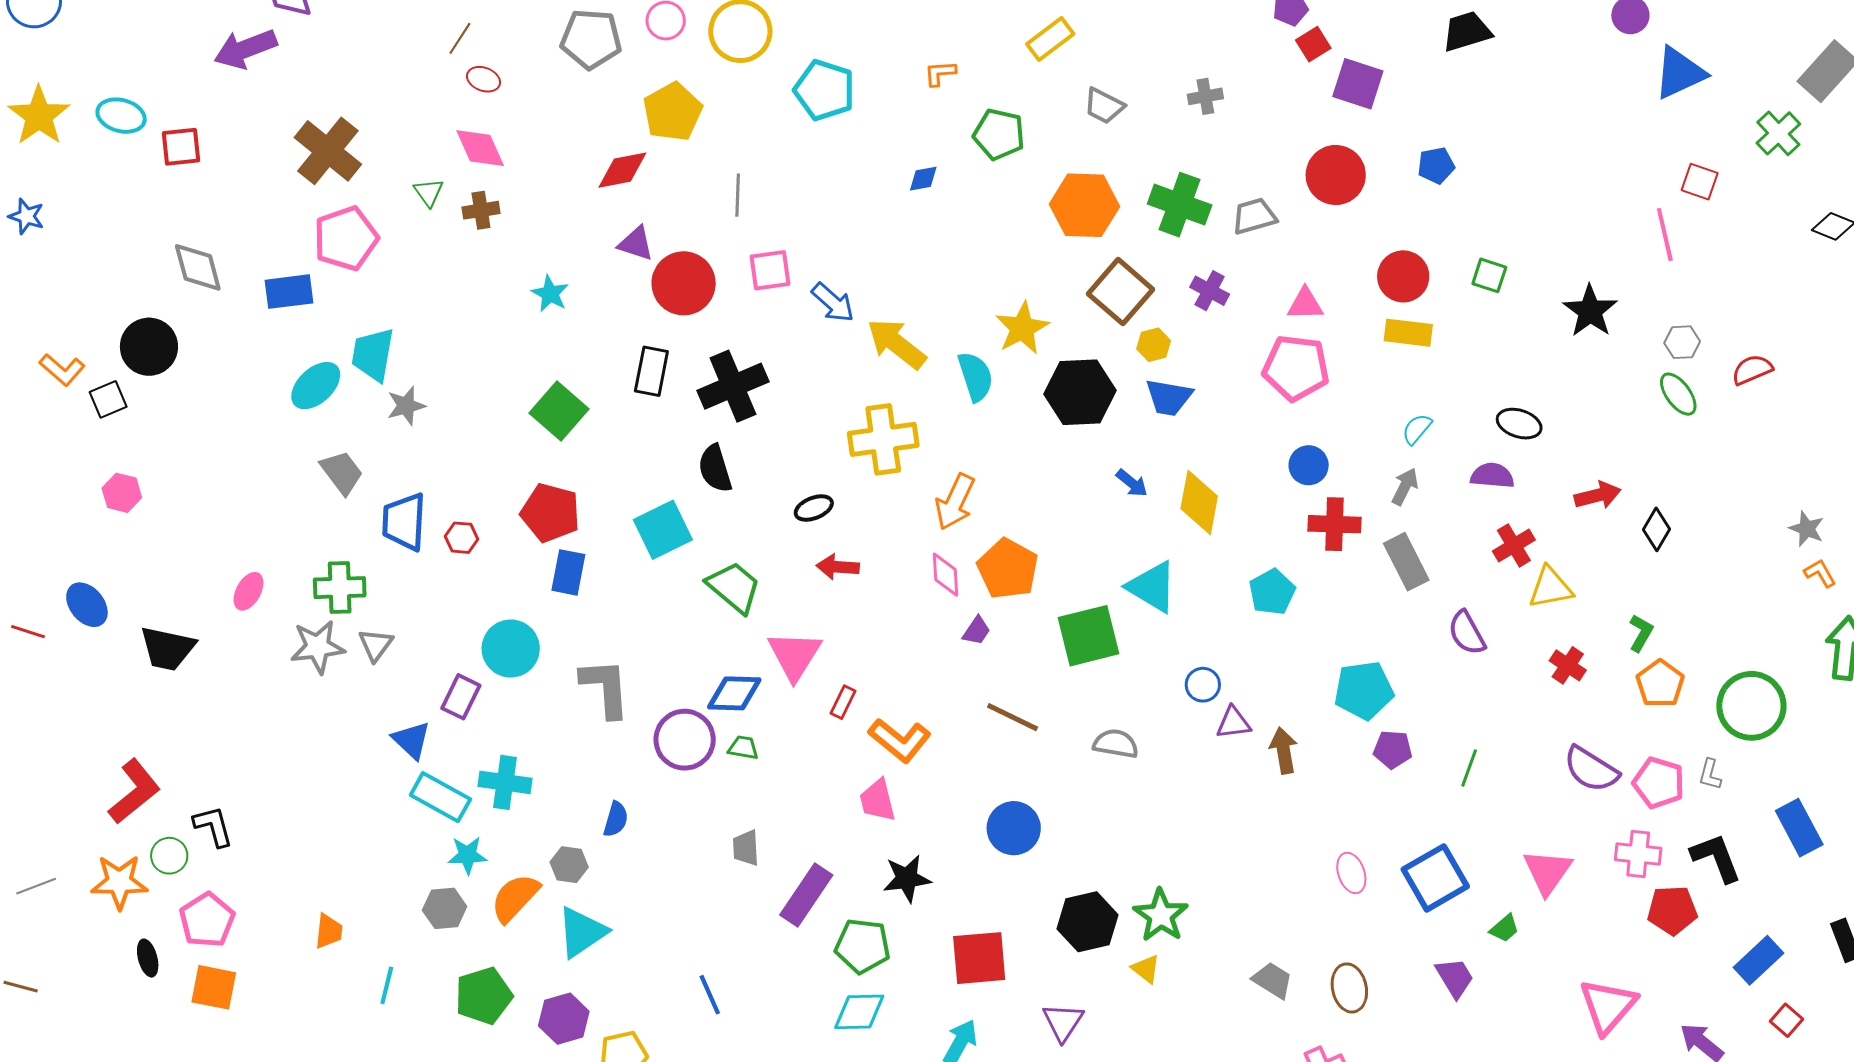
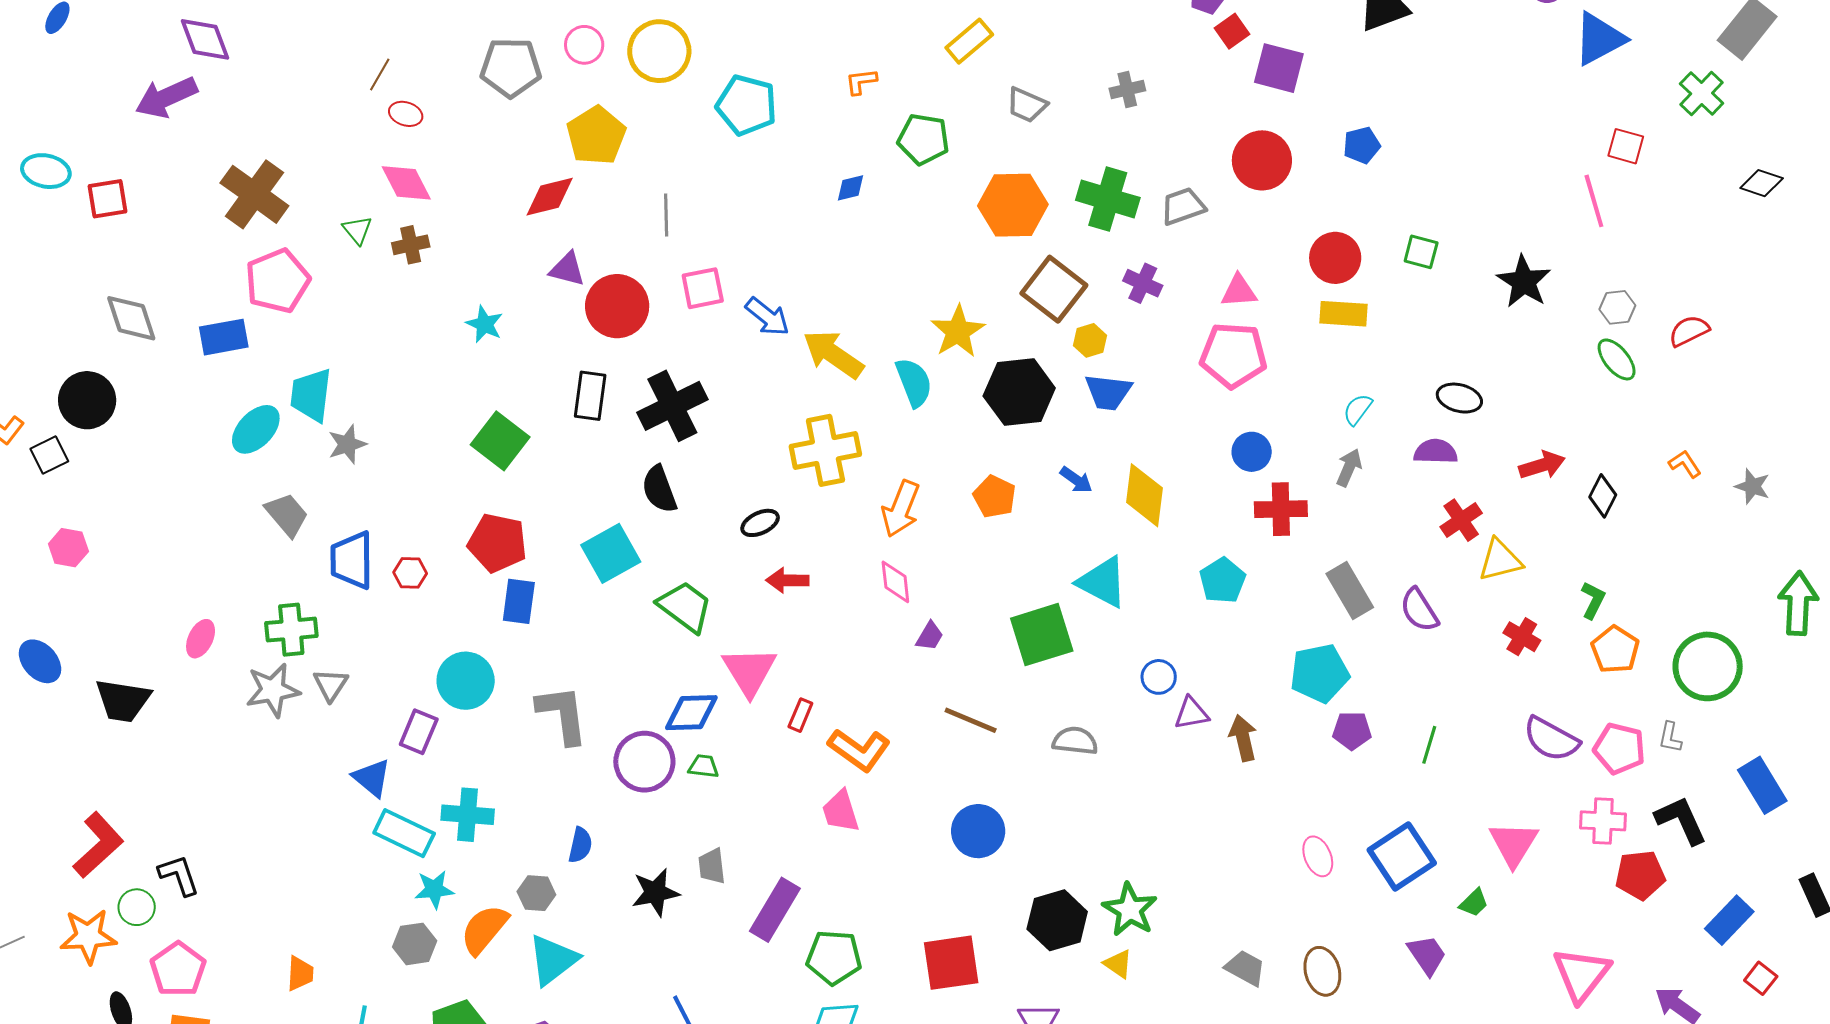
gray rectangle: (1406, 562) -> (1350, 591), moved
orange pentagon: (1008, 569) -> (995, 497), moved, size x0.7
orange L-shape: (1820, 573) -> (1685, 464), moved
black star: (907, 878) -> (655, 892), moved

